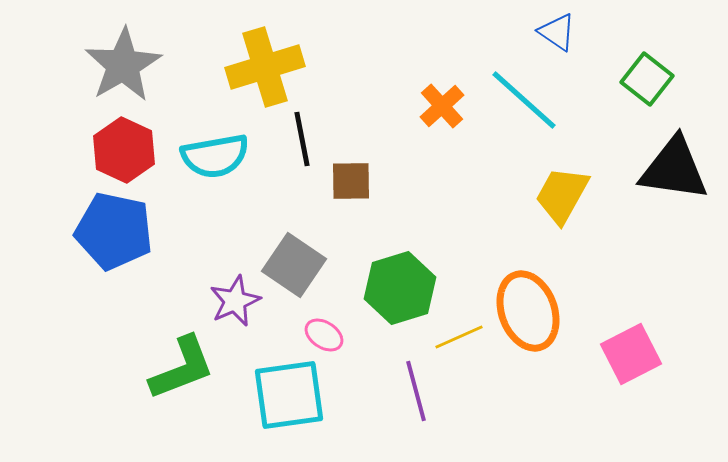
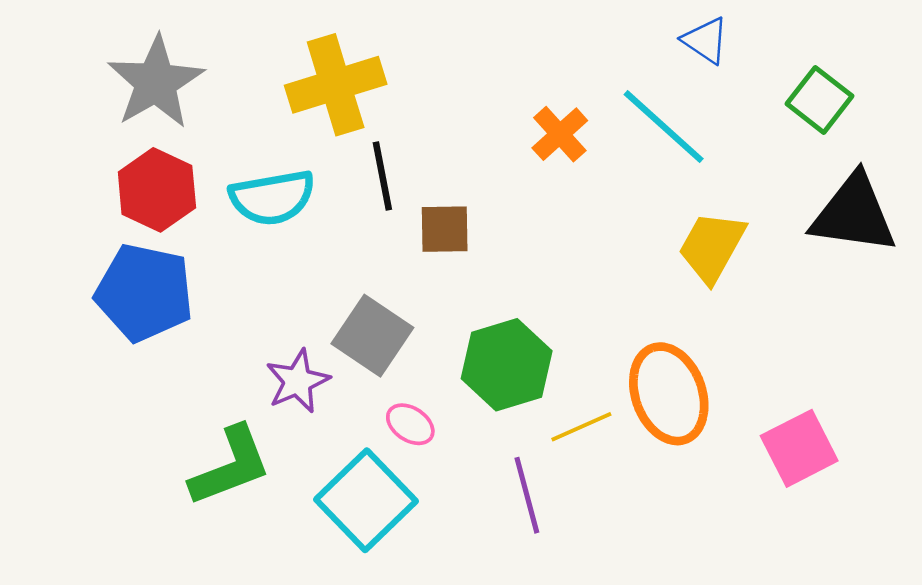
cyan square: (289, 395) -> (366, 500), turned -36

